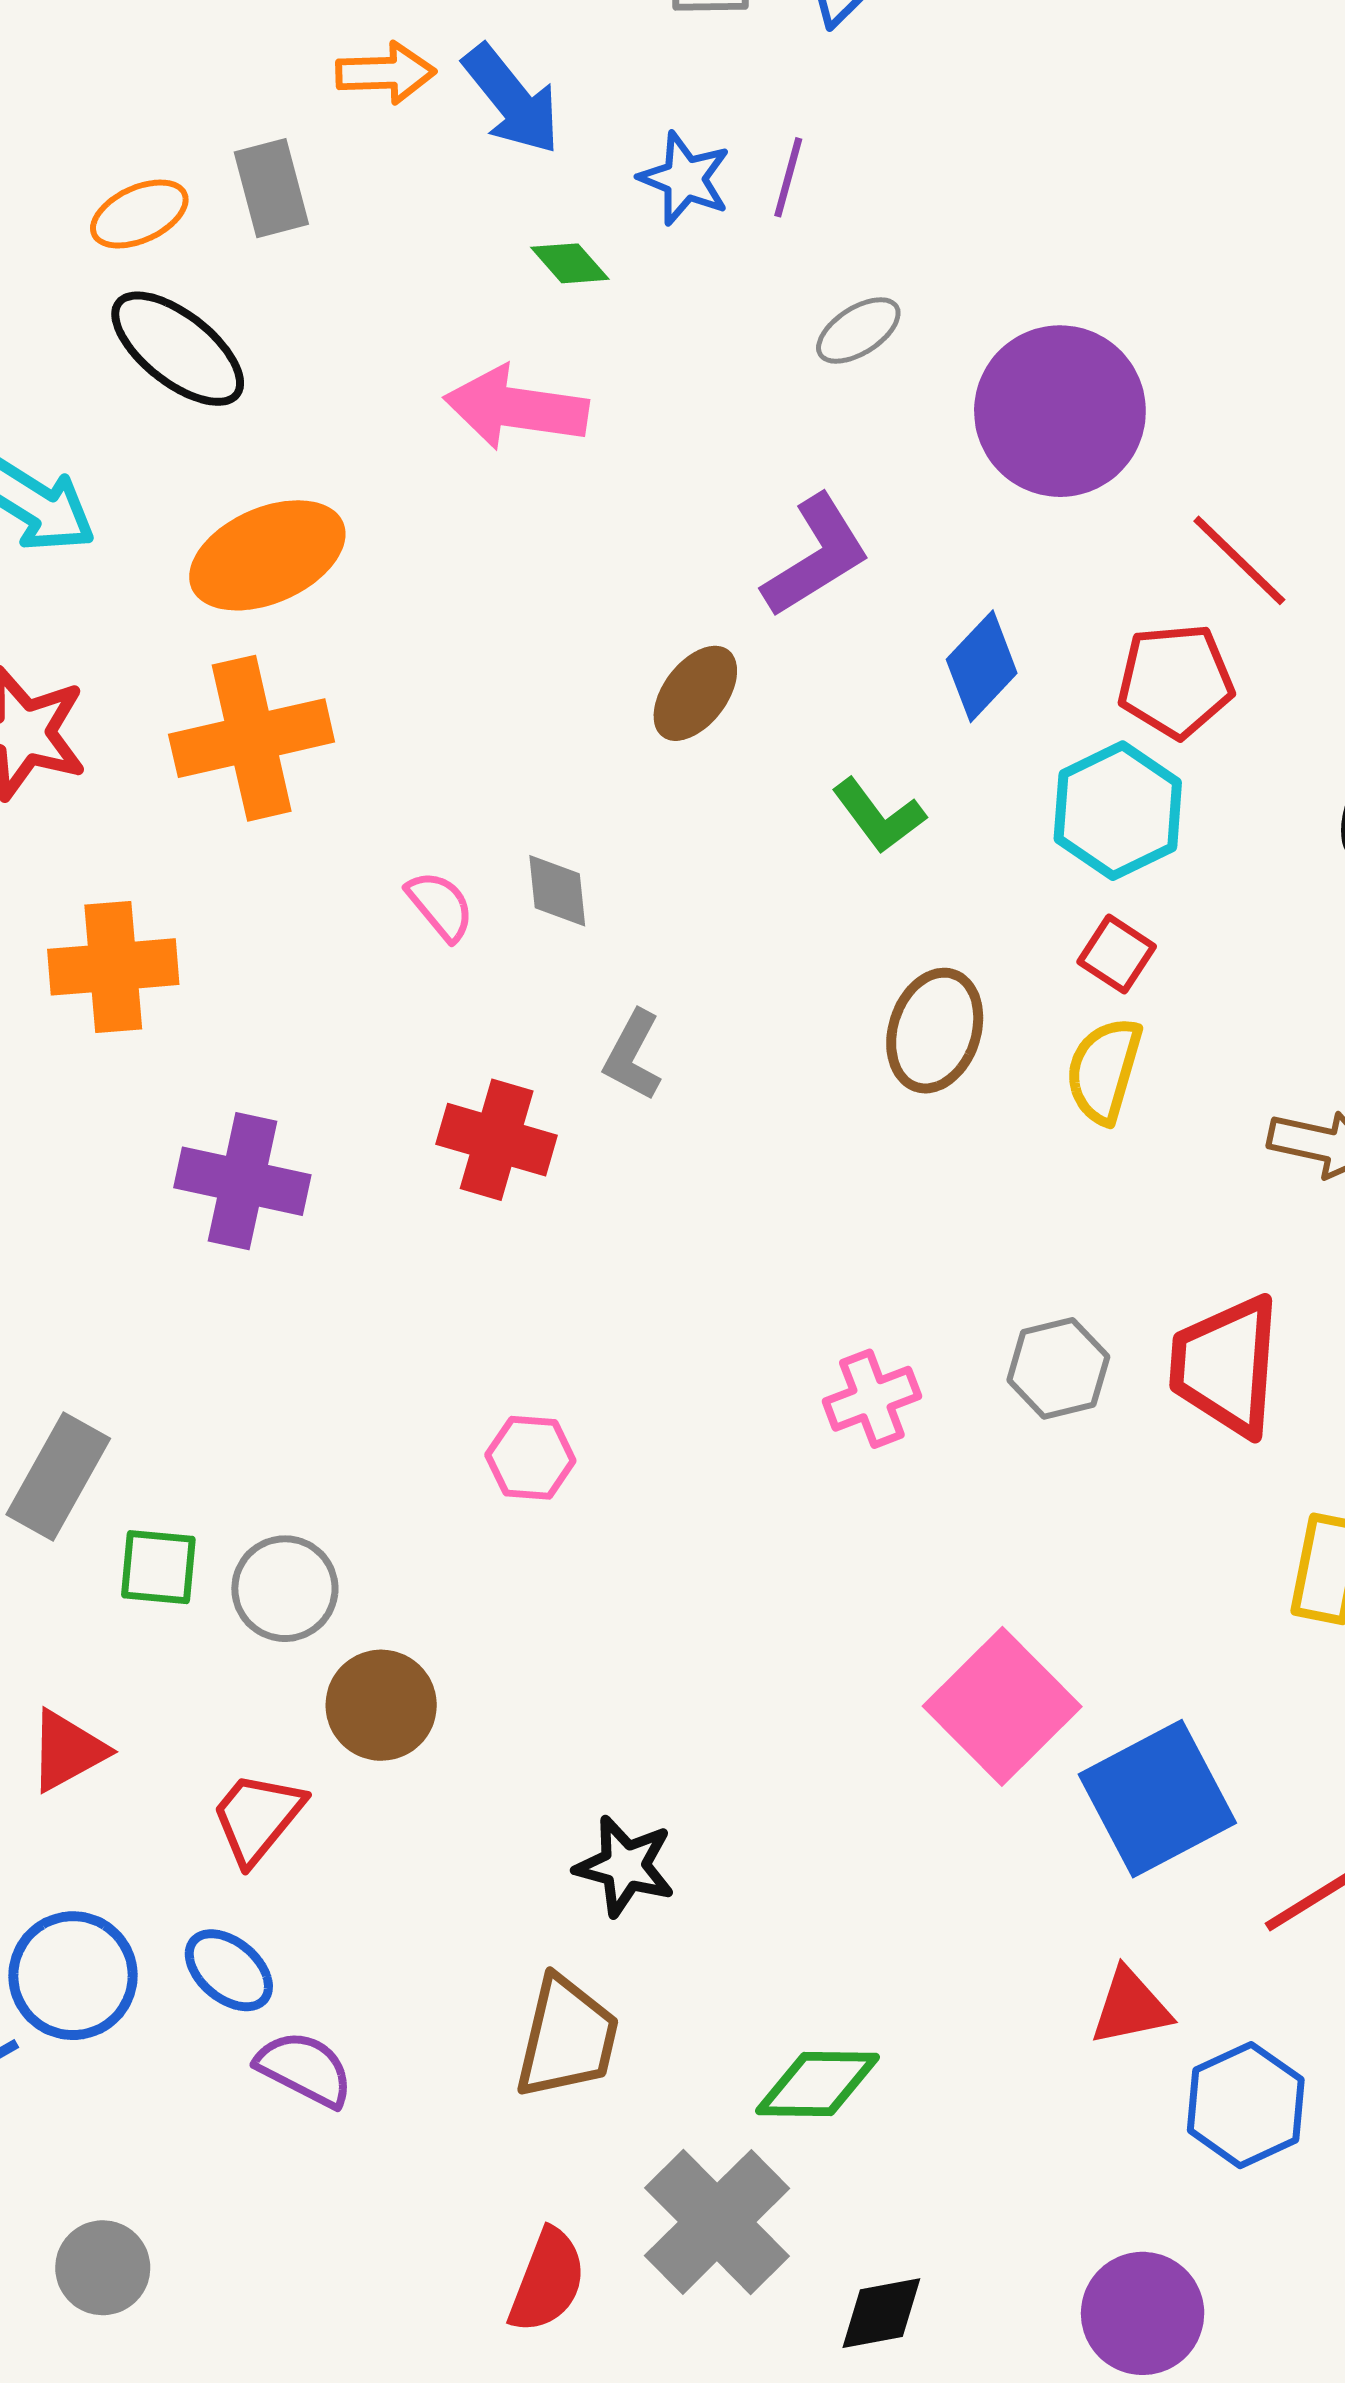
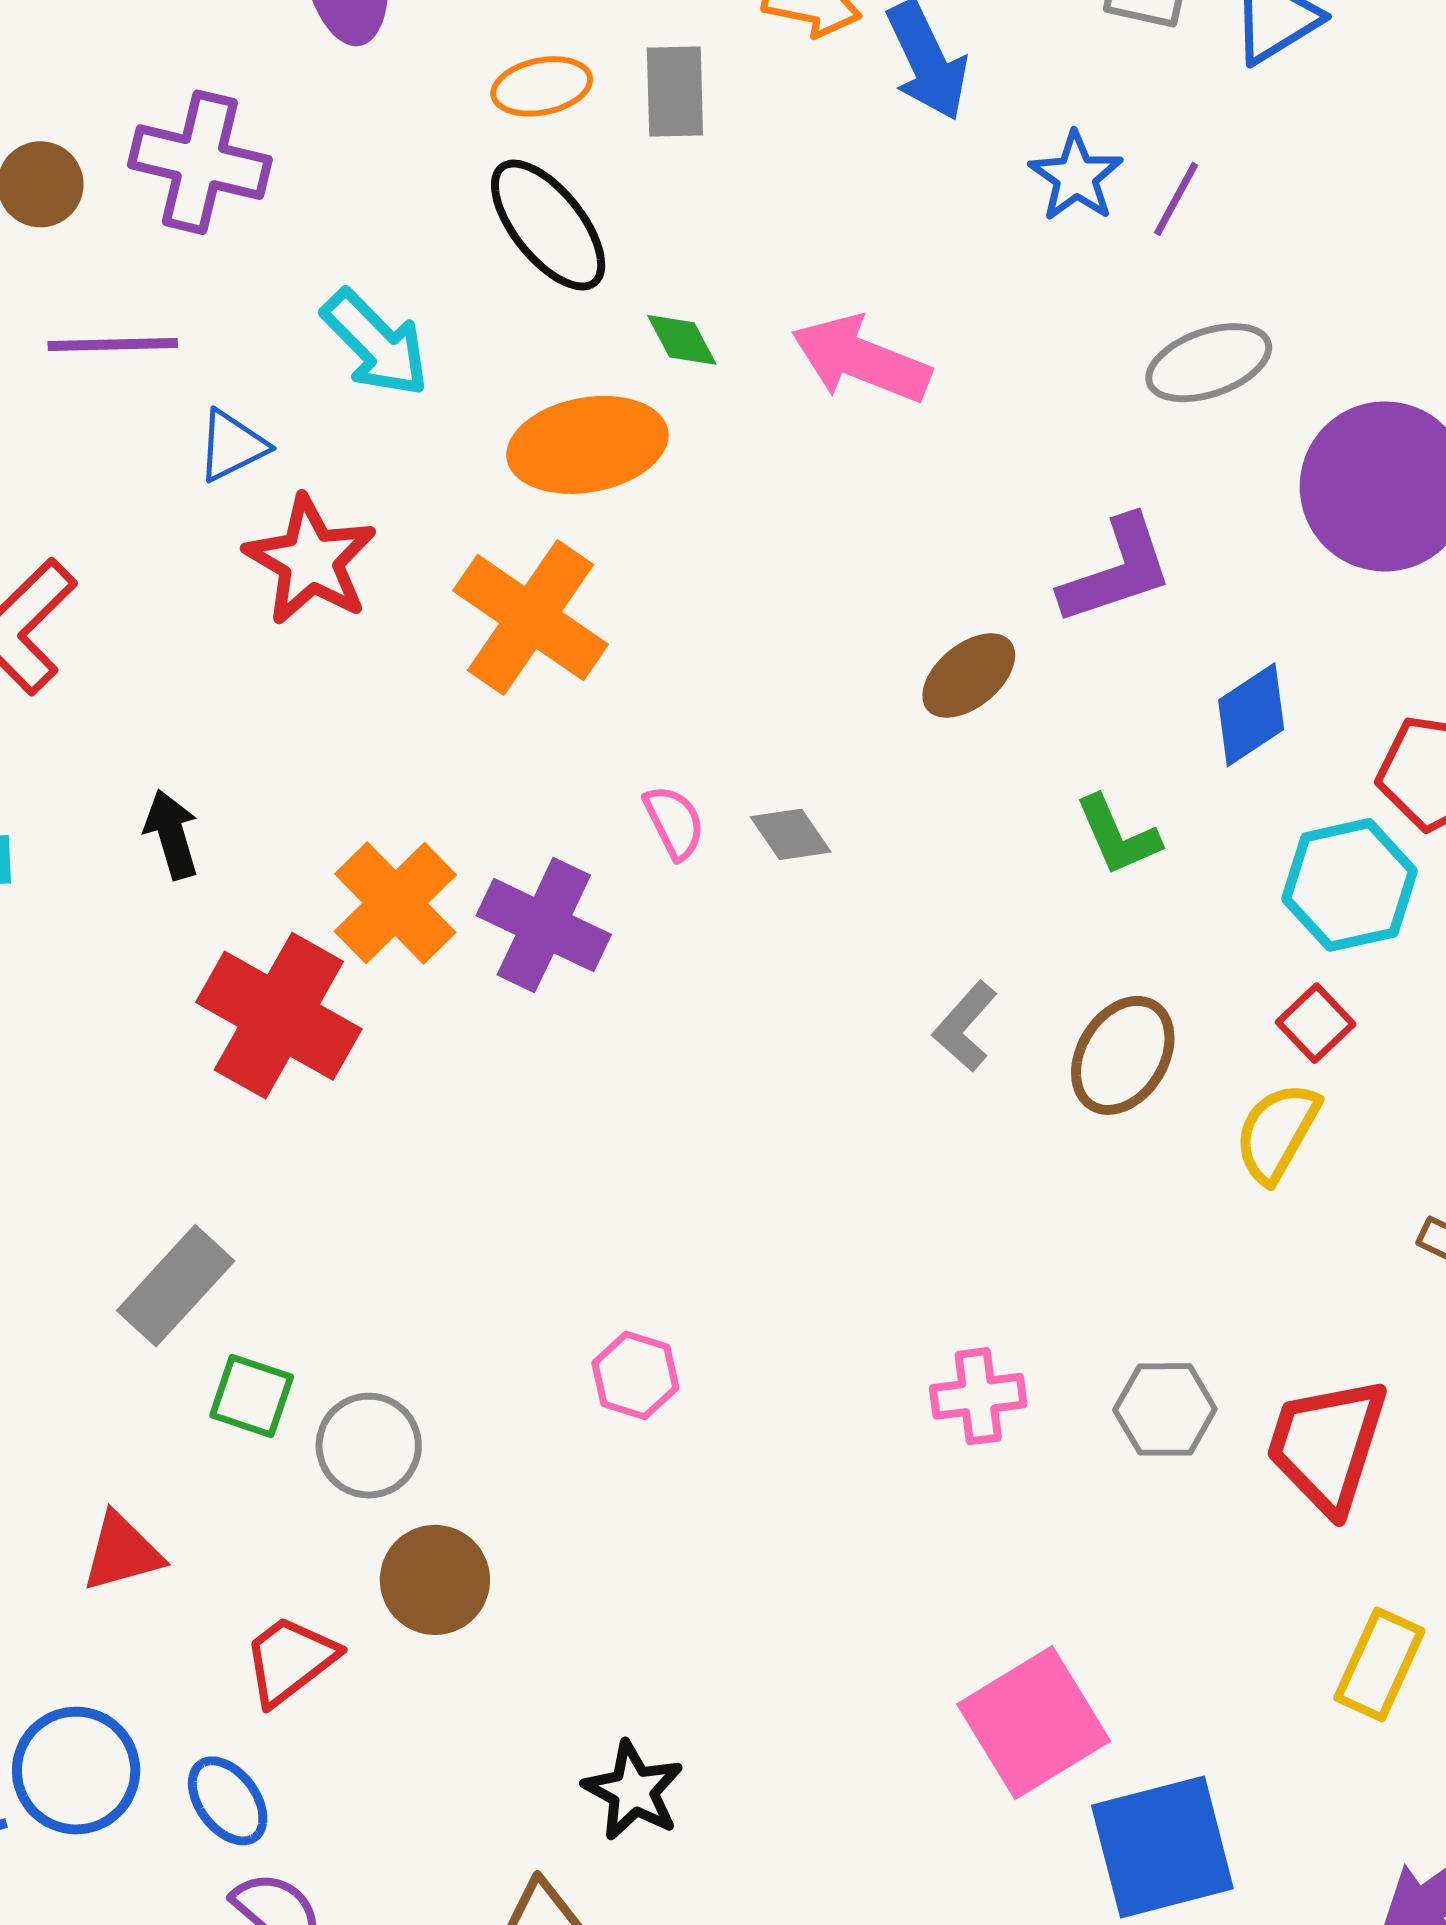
green diamond: (570, 263) -> (682, 340), moved
gray ellipse: (858, 330) -> (1209, 363), size x1.4
orange cross: (252, 738) -> (531, 618), turned 34
gray diamond: (557, 891) -> (791, 834), turned -42
orange cross: (113, 967) -> (395, 903), moved, turned 37
gray L-shape: (633, 1055) -> (965, 1026), moved
red cross: (497, 1140) -> (279, 1016), moved, size x1.4
purple cross: (242, 1181) -> (544, 925), moved

